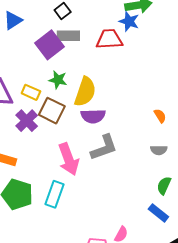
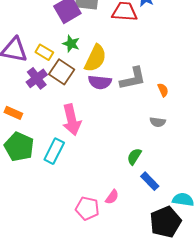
gray L-shape: (104, 148) -> (133, 79), moved
green semicircle: (164, 186) -> (134, 157), moved

